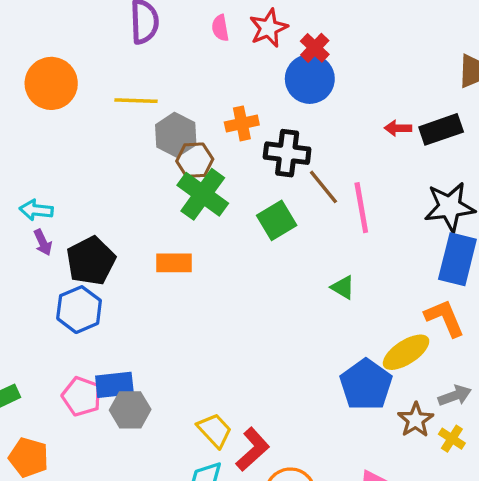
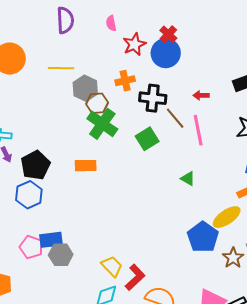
red star: (269, 28) -> (134, 44), moved
red arrow: (398, 128) -> (201, 95), moved

